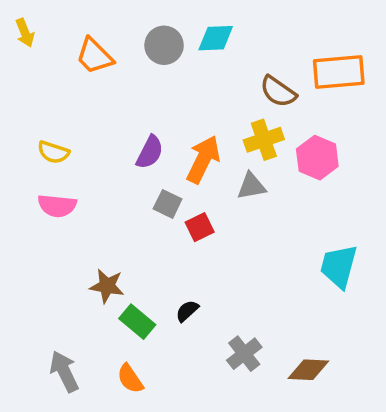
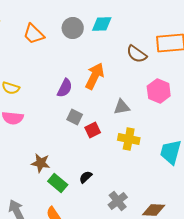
yellow cross: (264, 140) -> (129, 139), moved, turned 30
orange arrow: (203, 159) -> (95, 76), moved

